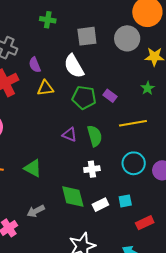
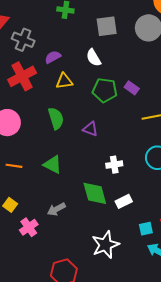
purple semicircle: (35, 65) -> (53, 57), turned 84
white semicircle: (74, 66) -> (94, 58), size x0.7
green semicircle: (95, 136) -> (56, 118), moved
cyan square: (125, 201) -> (146, 229), moved

